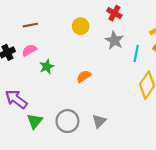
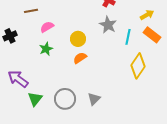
yellow circle: (81, 26) -> (78, 39), moved
pink semicircle: (29, 50) -> (47, 27), moved

